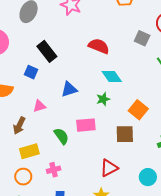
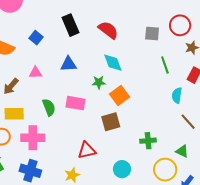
gray square: (142, 38) -> (152, 34), turned -35
black rectangle: (47, 51) -> (71, 25), moved
orange square: (138, 110) -> (120, 95), moved
brown square: (125, 134) -> (111, 122), turned -30
pink cross: (54, 170) -> (33, 138), size x1.6

